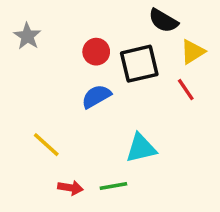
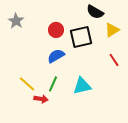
red line: (186, 90) -> (114, 60), moved
green line: (113, 186) -> (53, 84), moved, turned -56
red arrow: (70, 188) -> (41, 99), moved

